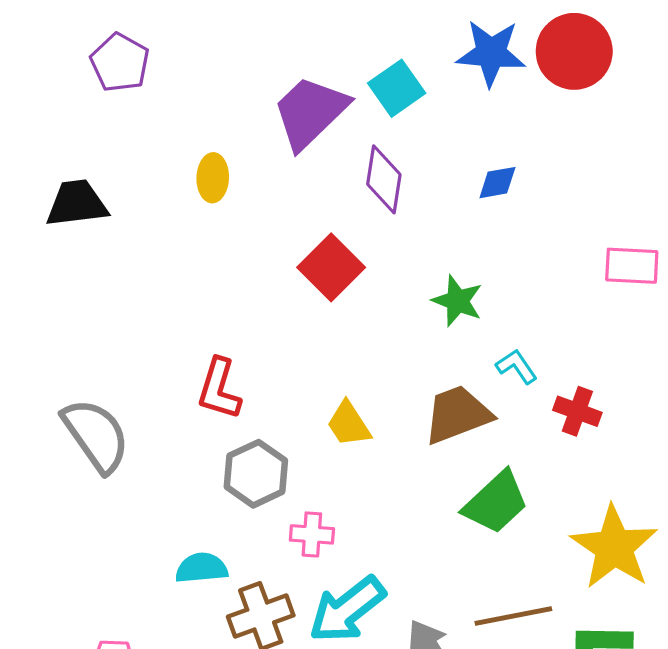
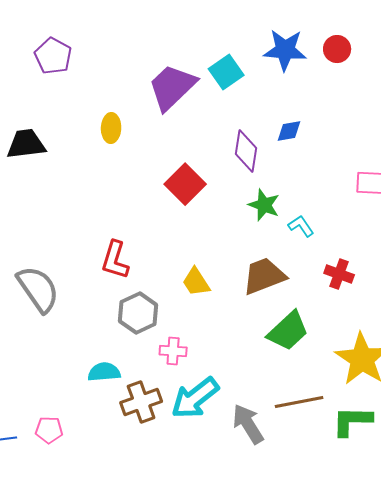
red circle: (574, 51) -> (337, 49), size x0.6
purple diamond: (384, 179) -> (246, 151), moved
cyan L-shape: (517, 366) -> (301, 226), moved

